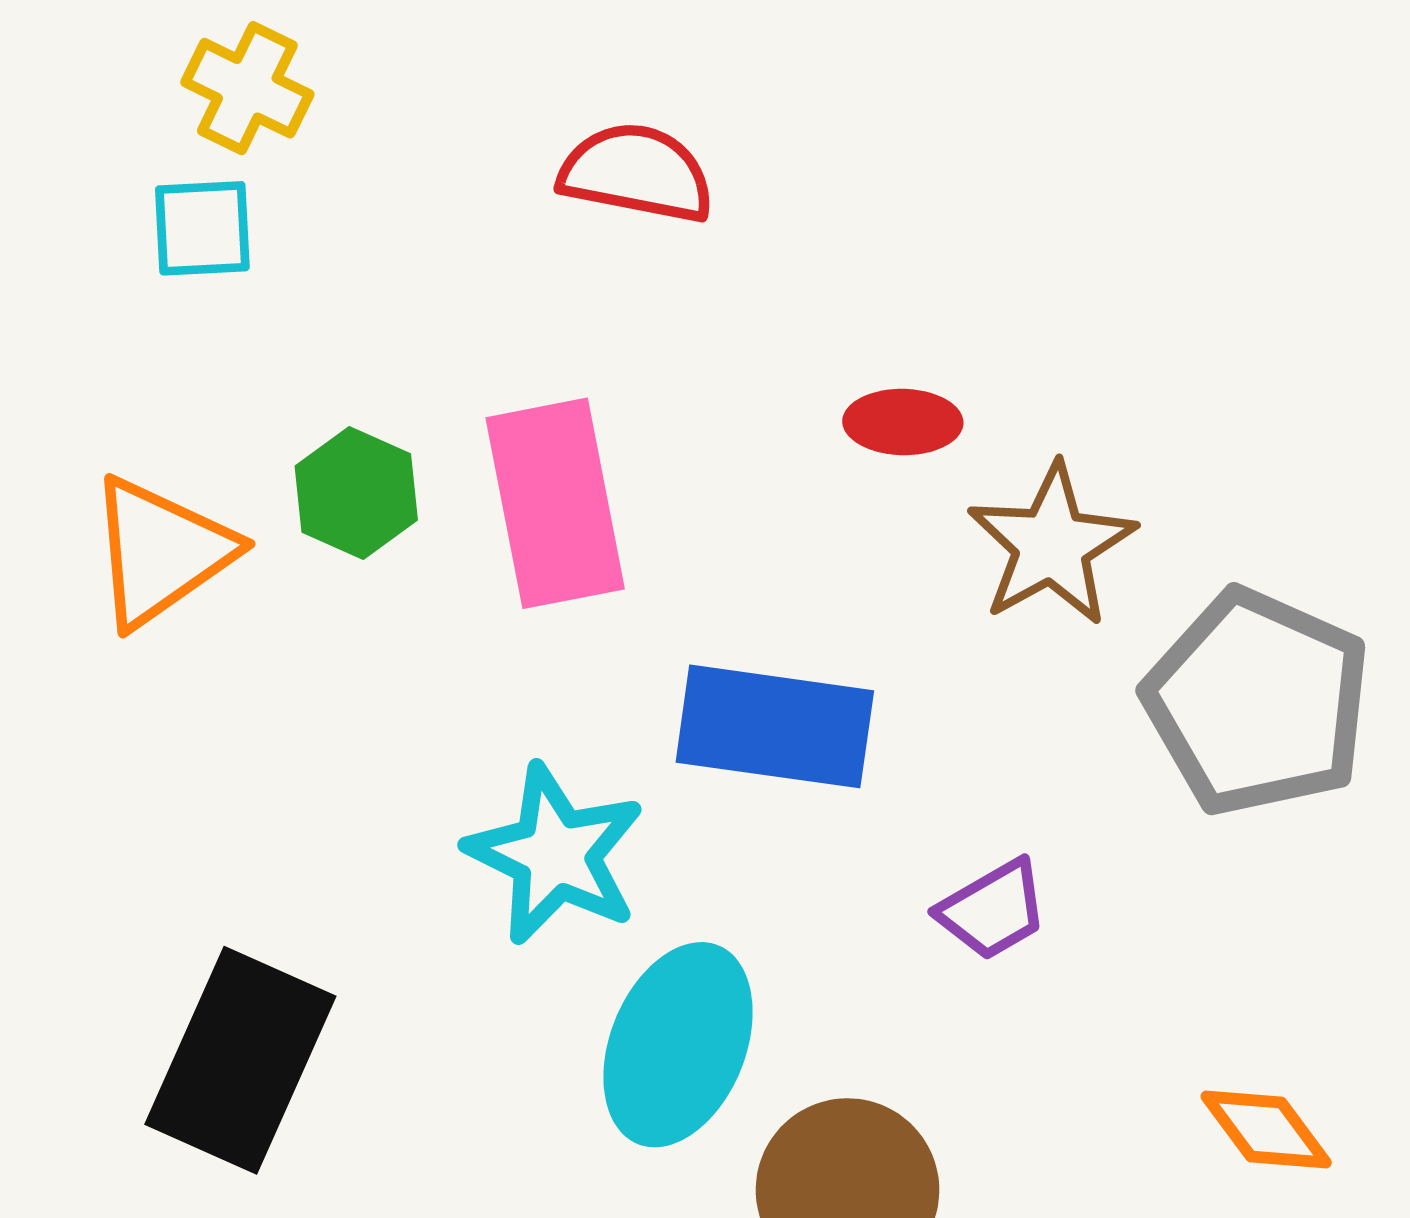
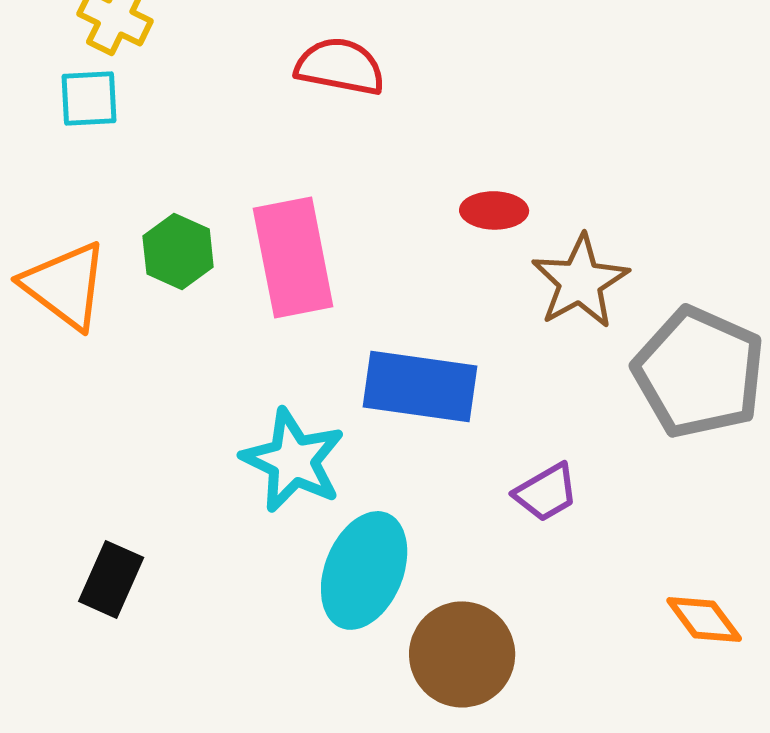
orange triangle: (161, 552) -> (65, 285), turned -48
black rectangle: (240, 1060) -> (111, 579), size x0.6

